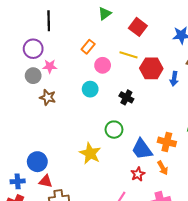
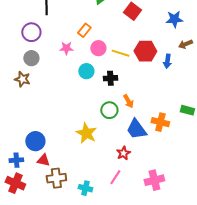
yellow line: (128, 55) -> (120, 53), moved
pink star: (50, 66) -> (66, 48), moved
brown star: (48, 97) -> (22, 79), moved
black cross: (126, 97) -> (110, 78), moved, turned -32
orange arrow: (163, 168) -> (128, 101), moved
red star: (138, 174) -> (123, 153), moved

